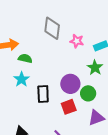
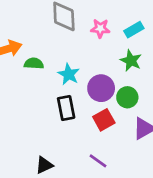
cyan star: (22, 79) -> (69, 74), moved

